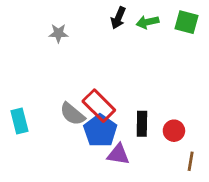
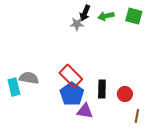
gray star: (58, 33) -> (77, 24), moved
gray semicircle: (72, 114) -> (29, 78), moved, turned 150

